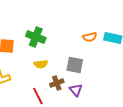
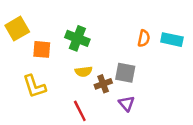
orange semicircle: (90, 37) -> (144, 38), turned -64
brown cross: (57, 83) -> (103, 84), moved

